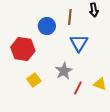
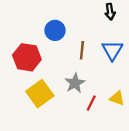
brown line: (70, 17) -> (82, 50), moved
blue triangle: (79, 43) -> (112, 50), moved
yellow square: (34, 80) -> (40, 94), size x1.6

